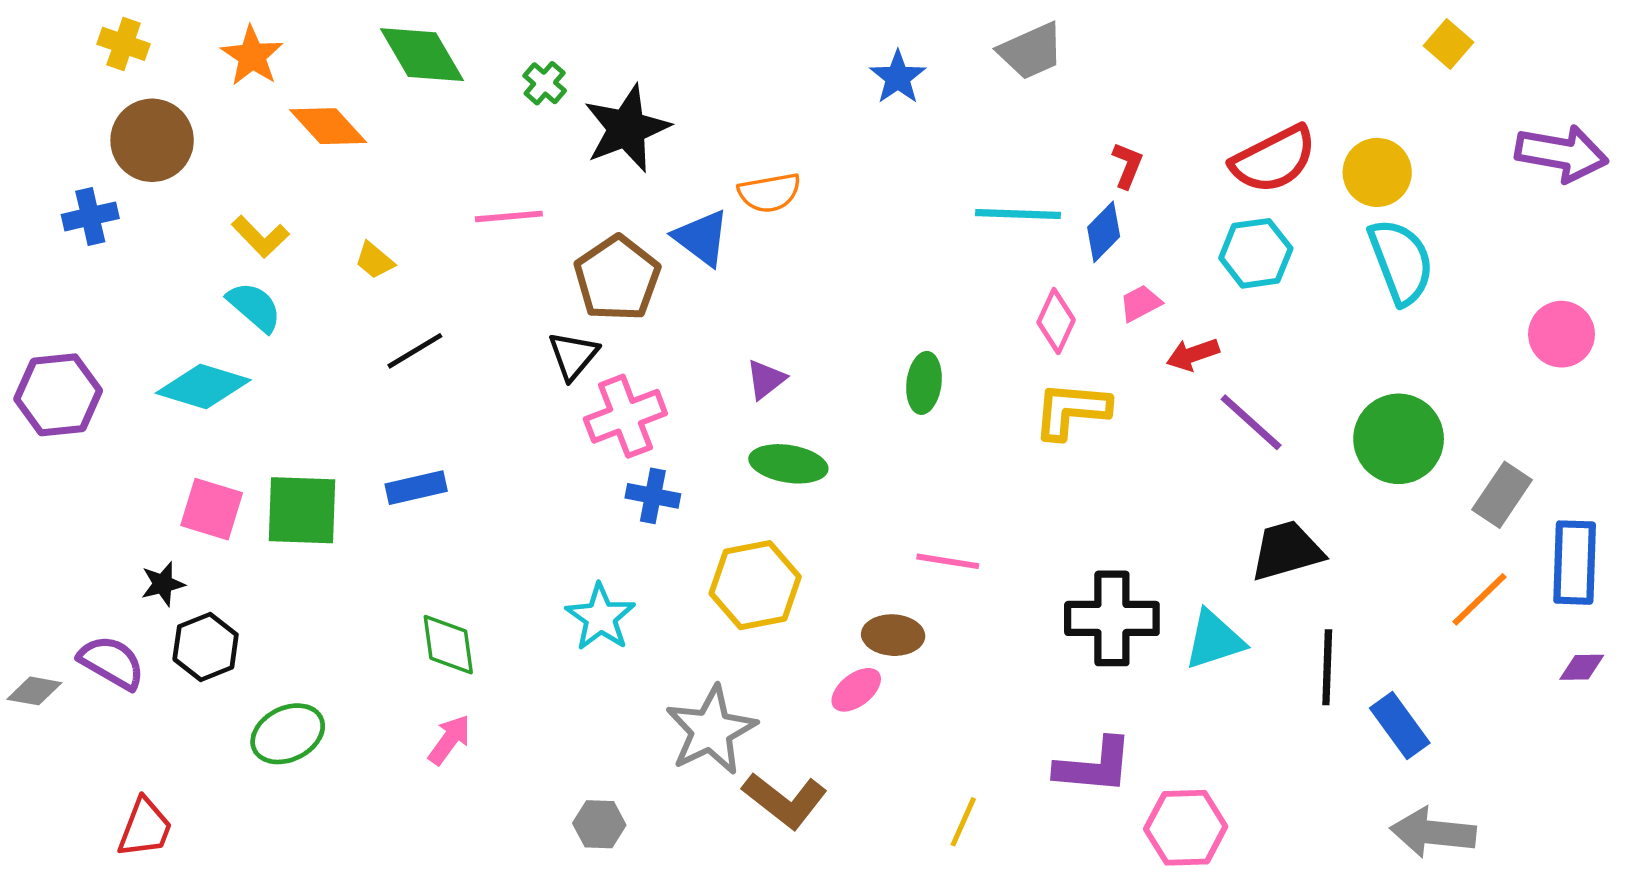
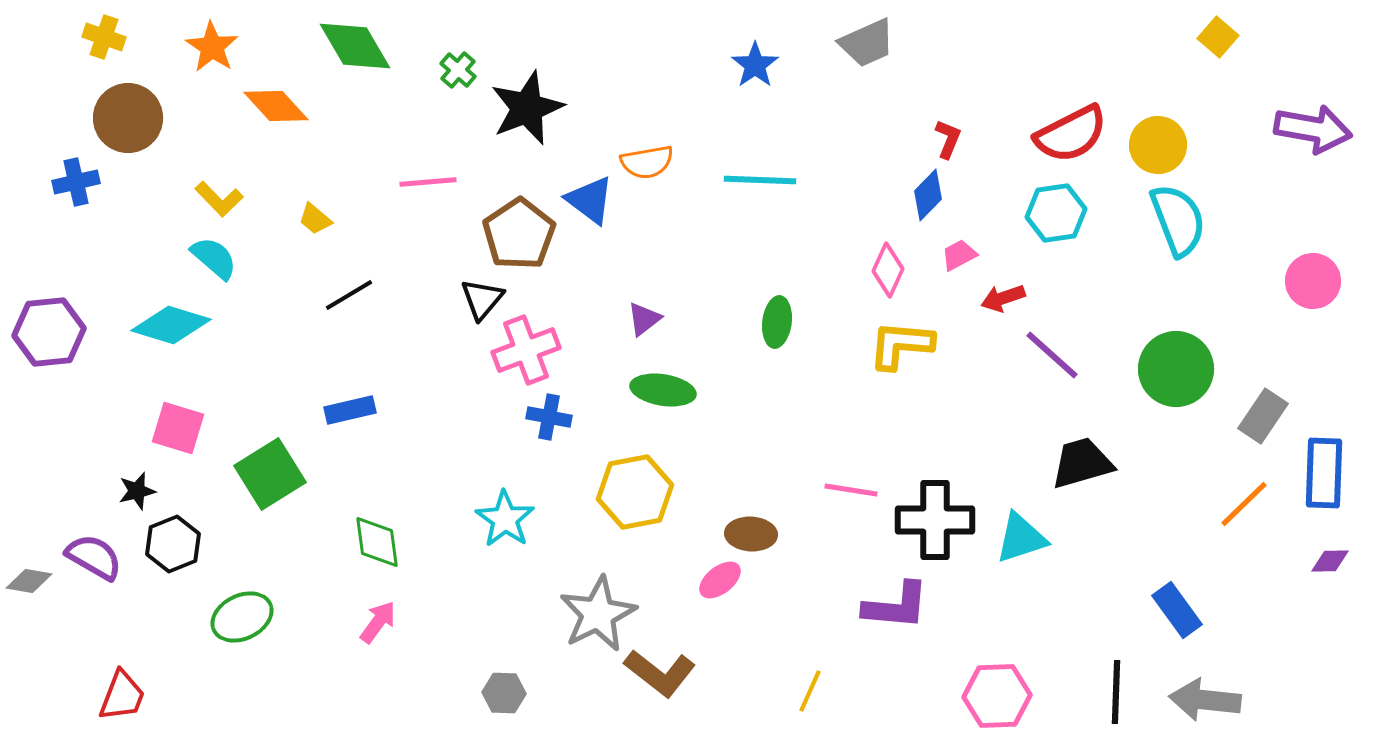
cyan line: (1018, 214) -> (760, 180), moved
green square: (302, 510) -> (270, 474), moved, turned -34
pink line: (948, 561) -> (851, 490), moved
black line: (1327, 667) -> (1116, 692), moved
purple L-shape: (1094, 766) -> (896, 606), moved

